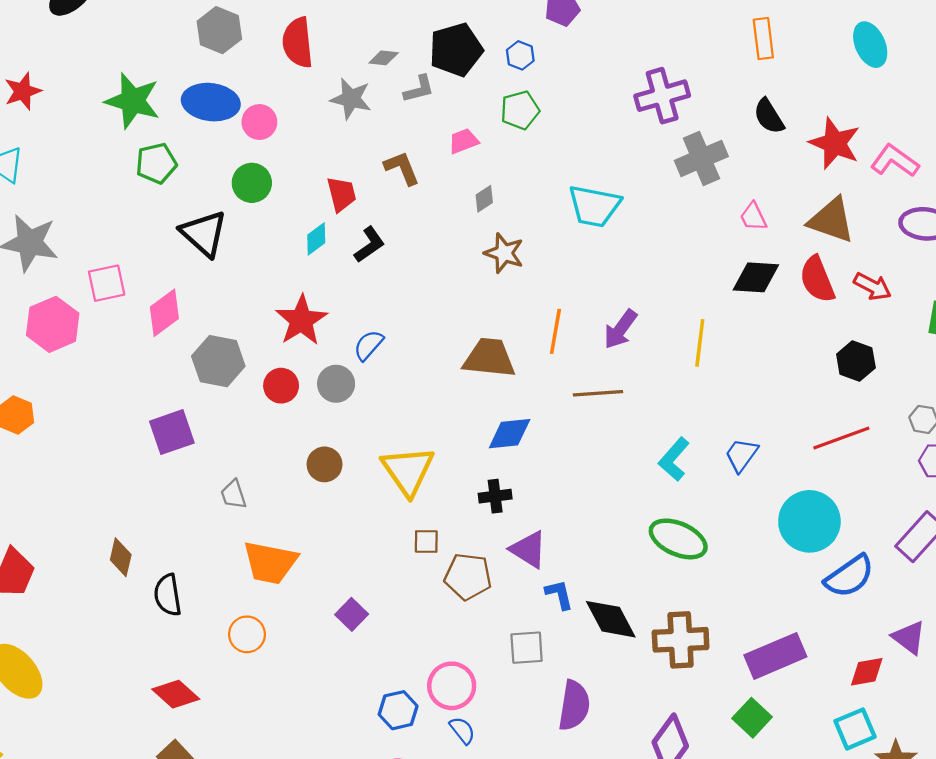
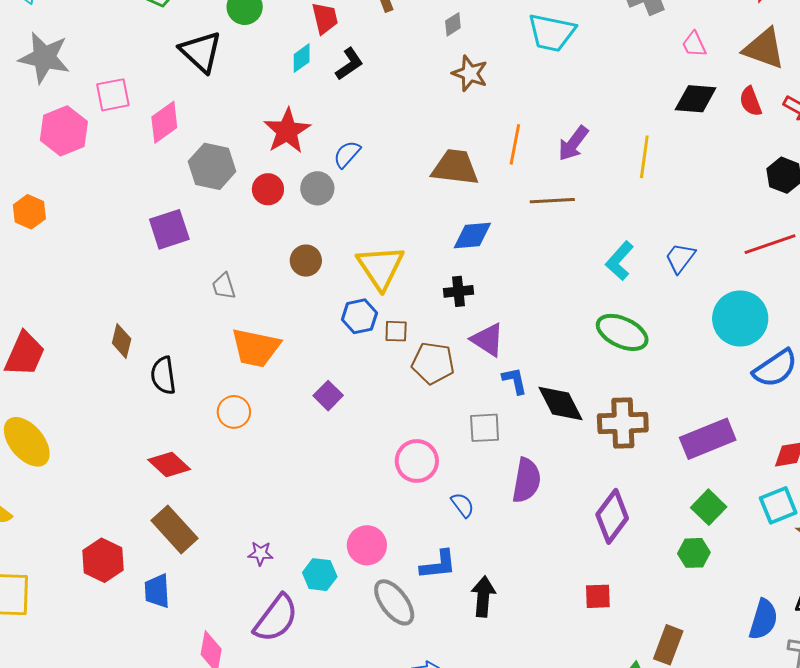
red semicircle: (817, 279) -> (751, 101), size x0.7
blue hexagon: (398, 710) -> (359, 316), moved
green square: (752, 718) -> (709, 507), moved
blue semicircle: (462, 730) -> (463, 505), moved

